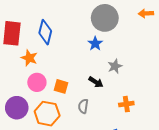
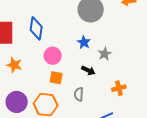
blue star: (95, 44) -> (84, 42), moved
orange star: (29, 58) -> (14, 65), moved
pink circle: (37, 82) -> (53, 56), moved

